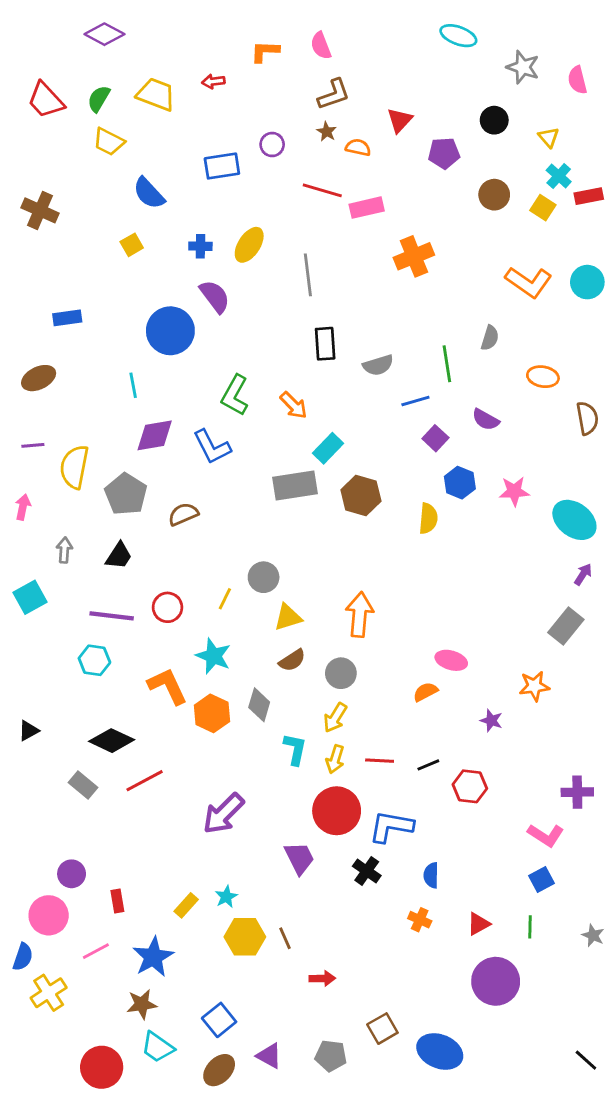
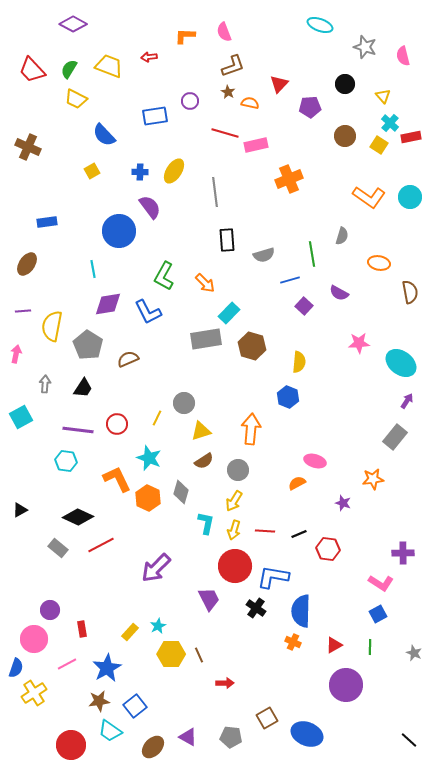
brown ellipse: (39, 378) -> (27, 264), turned -30
blue hexagon: (460, 483) -> (288, 397), moved
blue semicircle: (431, 875) -> (301, 611), size x1.8
blue square: (219, 1020) -> (135, 706), moved

